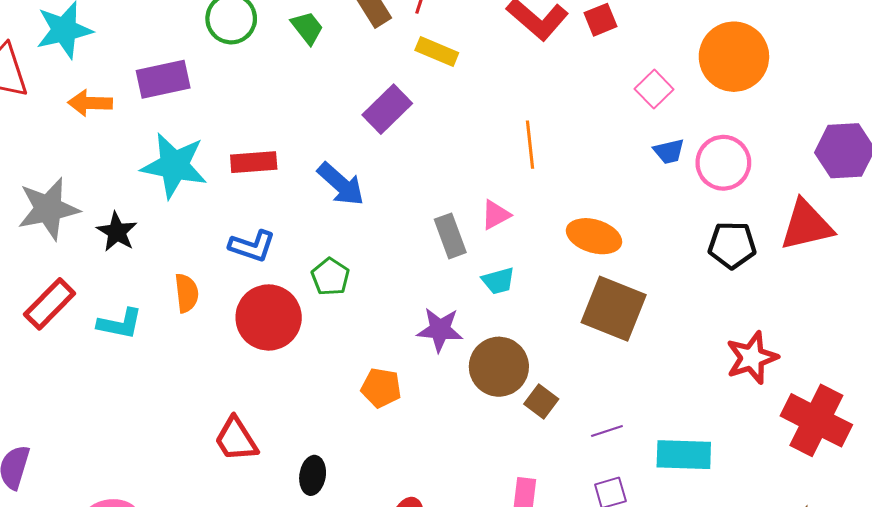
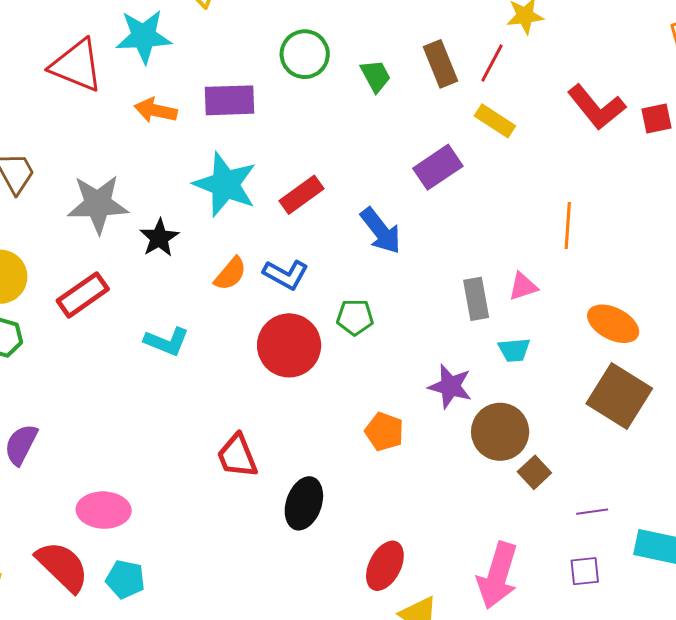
red rectangle: (254, 162) -> (302, 195), turned -42
green pentagon: (330, 277) -> (355, 317), turned 30
orange semicircle: (187, 293) -> (230, 274), moved, turned 36
cyan L-shape: (120, 324) -> (167, 341), moved
black ellipse: (313, 475) -> (304, 503), size x1.4

